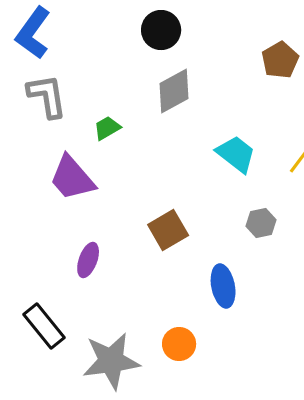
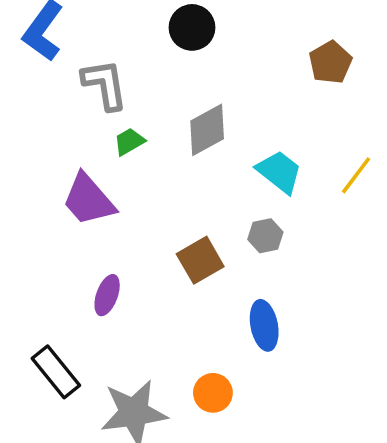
gray diamond: (174, 91) -> (207, 130), moved
gray L-shape: (47, 96) -> (105, 84), moved
gray hexagon: (261, 223) -> (265, 236), moved

